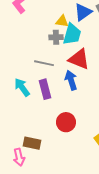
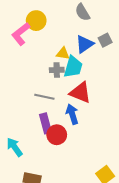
cyan arrow: (22, 87) -> (15, 147), moved
red circle: (66, 122) -> (57, 135), moved

